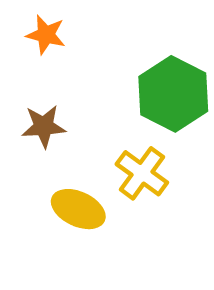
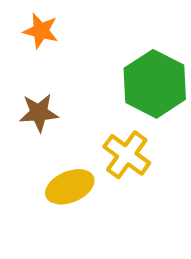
yellow ellipse: (78, 209) -> (70, 187), turned -48

